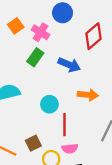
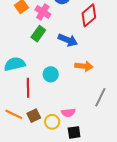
red line: (65, 125) -> (28, 88), moved
brown square: (33, 143) -> (34, 116), moved

